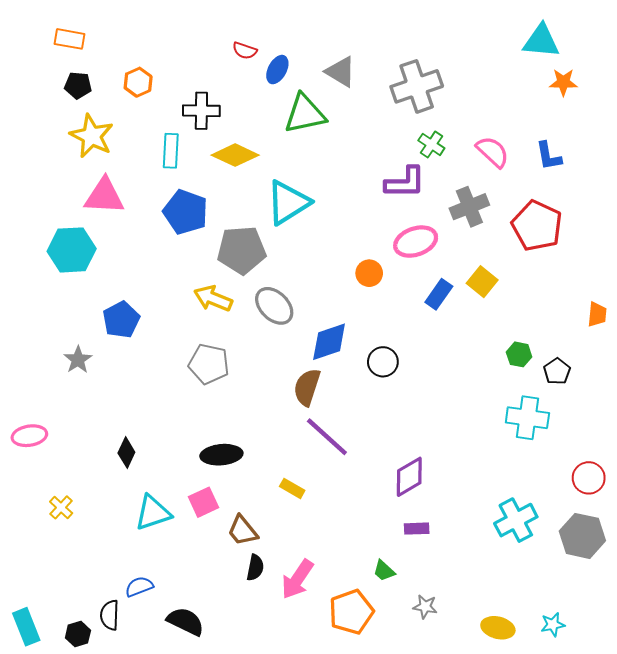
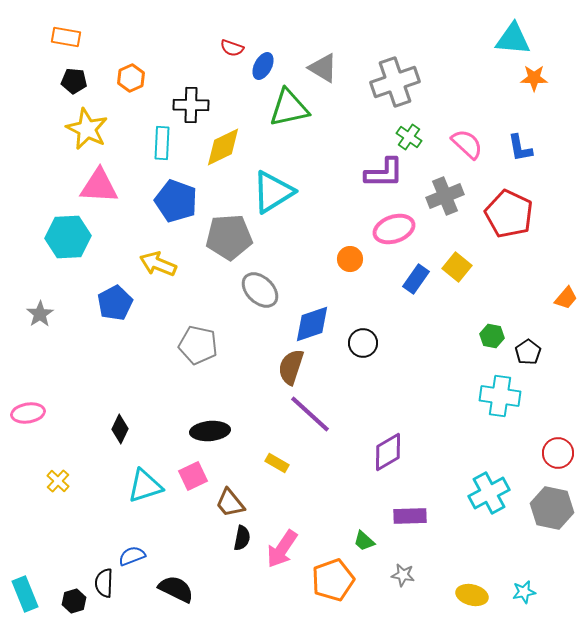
yellow diamond: (235, 155) -> (223, 147), turned -51
yellow arrow: (213, 299) -> (158, 264), moved
orange trapezoid: (597, 314) -> (566, 298), turned 35
gray star: (78, 360) -> (40, 314), moved
purple rectangle: (417, 529) -> (410, 516), moved, size x1.4

